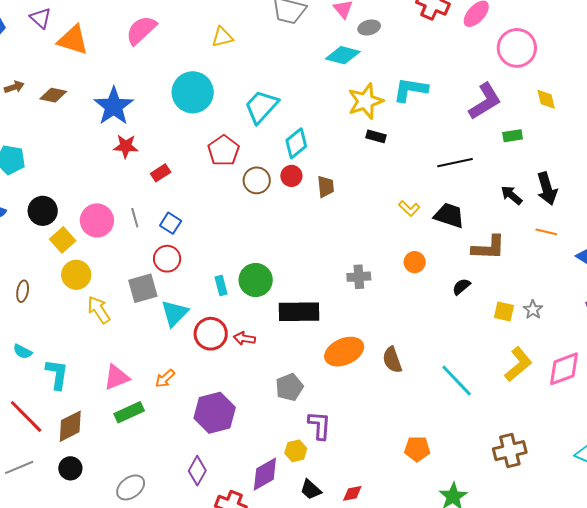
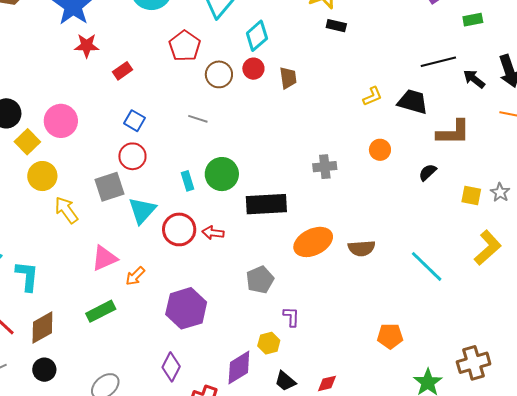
black line: (455, 163) -> (438, 62), moved
yellow L-shape: (409, 208) -> (372, 96), turned -65
gray line: (135, 218) -> (198, 119), moved, turned -54
brown semicircle: (392, 360) -> (362, 248), turned -72
pink triangle: (117, 377) -> (104, 258), moved
purple L-shape: (319, 425) -> (291, 317), size x0.7
brown cross: (510, 451) -> (474, 363), moved

